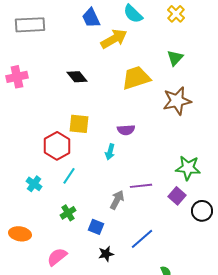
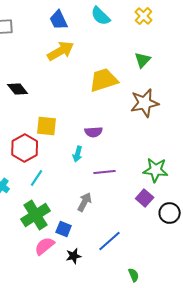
yellow arrow: (114, 39) -> (61, 51), moved
black diamond: (77, 77) -> (18, 89), moved
purple line: (141, 186) -> (105, 172), moved
green cross: (68, 213) -> (36, 215), size x1.8
pink semicircle: (57, 257) -> (45, 246), moved

